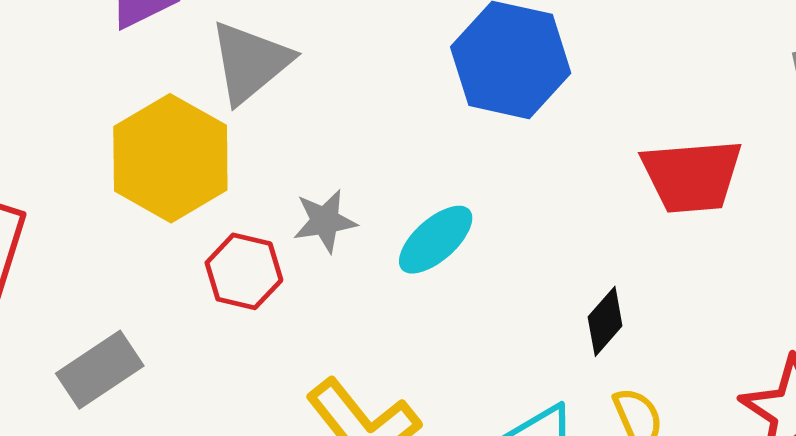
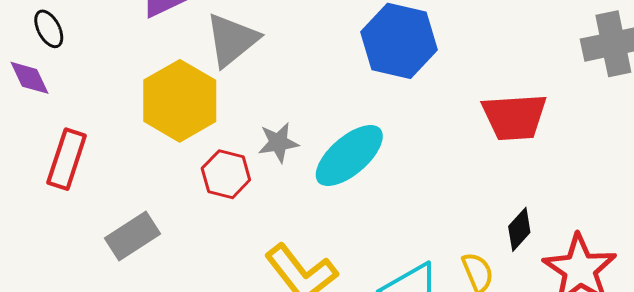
cyan ellipse: (436, 240) -> (349, 156), size x1.4
black diamond: (605, 321) -> (519, 229), moved

